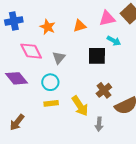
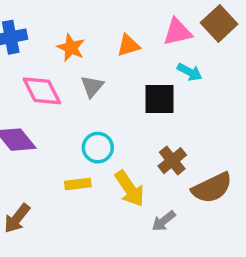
gray triangle: (59, 58) -> (92, 86), moved
cyan circle: (50, 82) -> (98, 148), moved
gray arrow: (99, 124) -> (164, 221), turned 48

